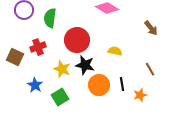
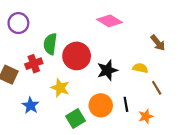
green semicircle: (50, 18) -> (50, 44), moved
yellow semicircle: (115, 51) -> (140, 68), moved
black star: (85, 65) -> (107, 70), moved, turned -30
green square: (60, 97) -> (75, 119), moved

